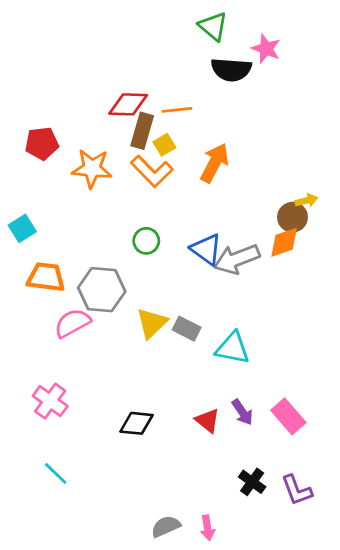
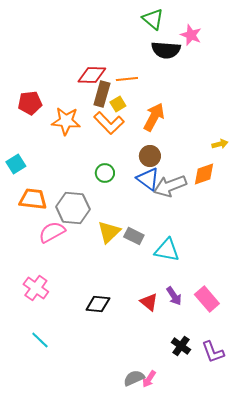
brown circle: (293, 217) -> (150, 156), moved
gray semicircle: (166, 526) -> (134, 378), moved
pink arrow: (208, 528) -> (149, 379), turned 42

